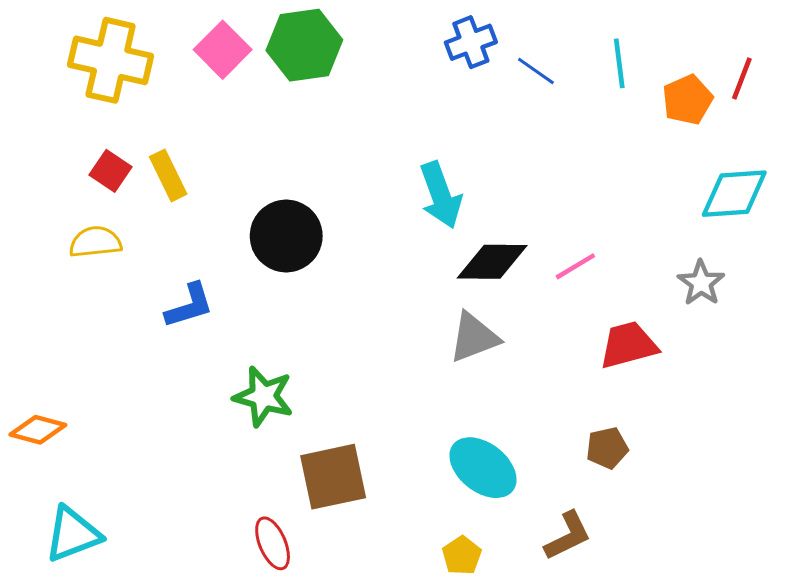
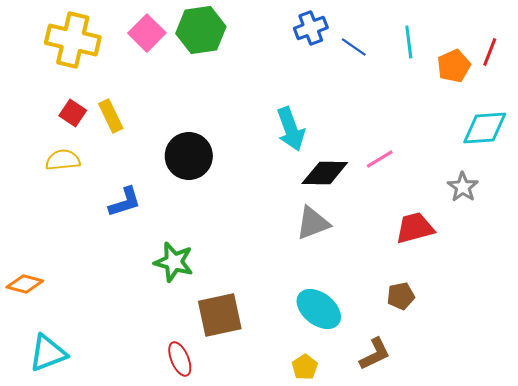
pink line: (575, 266) -> (380, 159), moved

